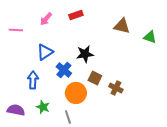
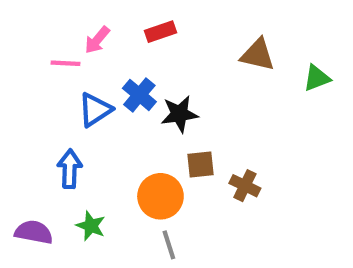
pink line: (16, 30) -> (65, 63), moved
green triangle: (150, 37) -> (317, 78), turned -40
blue cross: (64, 70) -> (139, 95), moved
brown square: (95, 78) -> (201, 165), turned -32
gray line: (68, 117) -> (169, 245), moved

